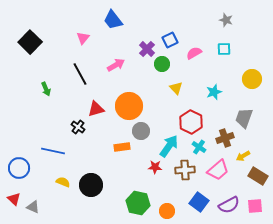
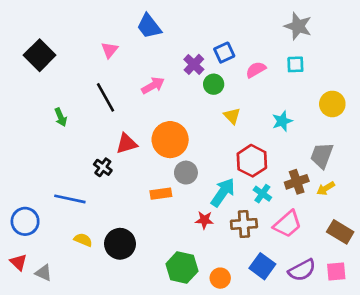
gray star: (226, 20) -> (298, 26), size x1.5
yellow arrow: (243, 156) -> (326, 188), moved

